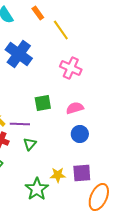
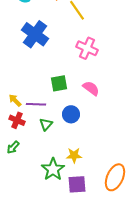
pink semicircle: (75, 108) -> (91, 88), turned 54
blue circle: (80, 134) -> (71, 114), moved
purple square: (82, 173) -> (77, 184), moved

